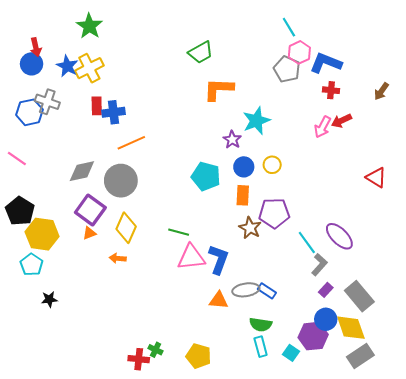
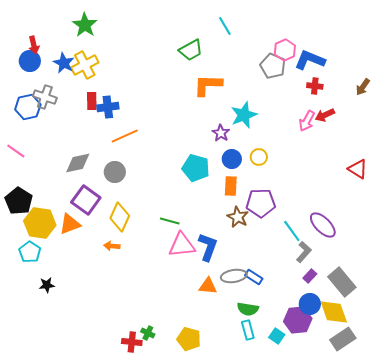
cyan line: (289, 27) -> (225, 26), moved
gray circle: (121, 181) -> (115, 172), size x0.7
orange triangle: (89, 233) -> (70, 224), moved, size x1.6

